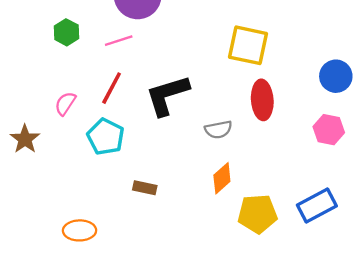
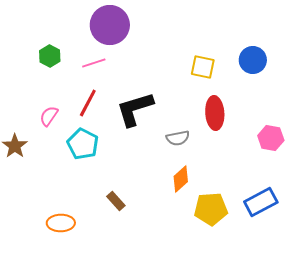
yellow square: (248, 45) -> (203, 67), size x0.7
blue circle: (336, 76) -> (253, 60), moved
brown rectangle: (145, 188) -> (116, 201), moved, turned 36

